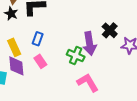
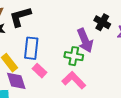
blue rectangle: (38, 39) -> (31, 48), size x1.5
pink L-shape: (88, 83) -> (74, 80), moved

